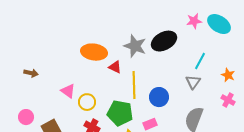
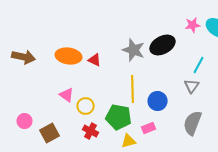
orange ellipse: (94, 52) -> (69, 56), moved
red triangle: (115, 67) -> (95, 60), moved
brown arrow: (31, 73) -> (24, 57), moved, size x1.6

